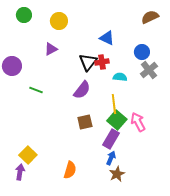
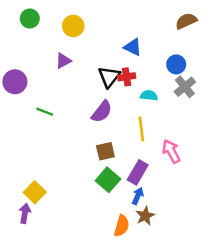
green square: (117, 120) -> (108, 180), moved
orange semicircle: (70, 170) -> (122, 226), moved

